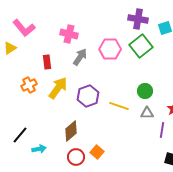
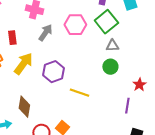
yellow line: (119, 106) -> (79, 93), moved
gray triangle: (147, 113) -> (112, 46), moved
brown diamond: (71, 131) -> (24, 107), moved, turned -40

